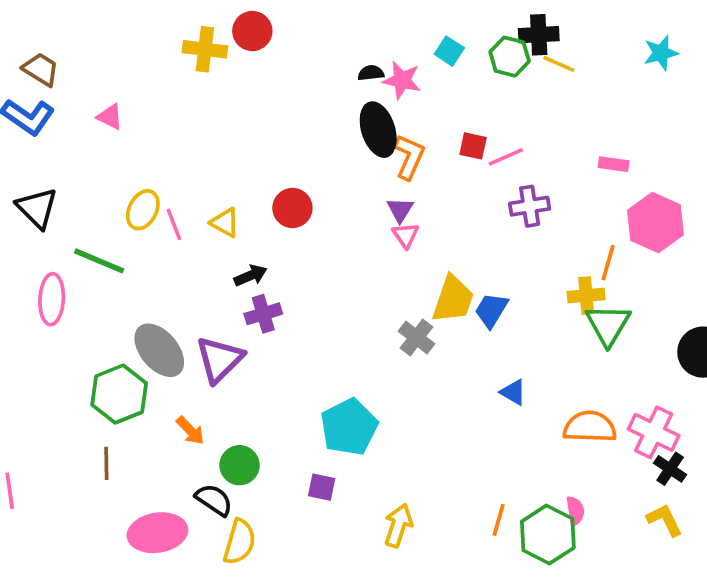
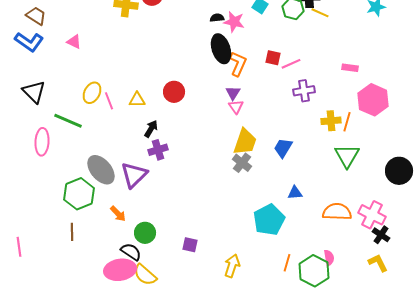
yellow triangle: (225, 223) -> (137, 100), turned -30
black arrow: (250, 275) -> (151, 129), turned -36
yellow cross: (586, 296) -> (331, 121), moved
yellow trapezoid: (453, 299) -> (245, 142), moved
blue triangle: (513, 392) -> (295, 193), turned -35
cyan pentagon: (349, 427) -> (269, 220), moved
pink ellipse: (157, 533) -> (120, 270), moved
yellow semicircle: (240, 542) -> (145, 275), turned 115

